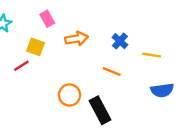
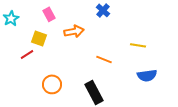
blue cross: (120, 41) -> (103, 10), moved
orange circle: (69, 95) -> (52, 84), moved

